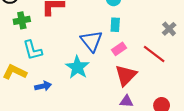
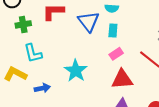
blue triangle: (91, 41) -> (89, 22), moved
red triangle: (126, 75) -> (122, 79), turned 40

